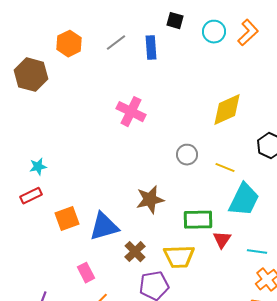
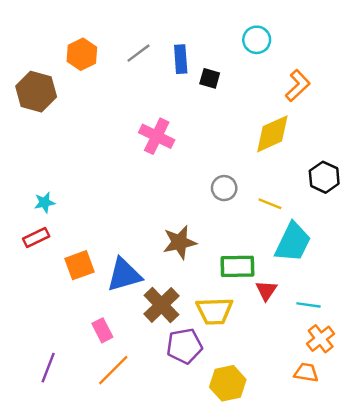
black square: (175, 21) -> (210, 78), moved
orange L-shape: (248, 33) -> (298, 86), moved
brown cross: (135, 252) -> (161, 305), size x1.4

